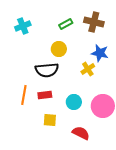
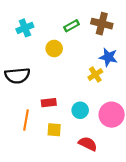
yellow circle: (59, 49) -> (54, 49), moved
black semicircle: (47, 70) -> (17, 76), moved
orange line: (24, 95) -> (26, 120), moved

